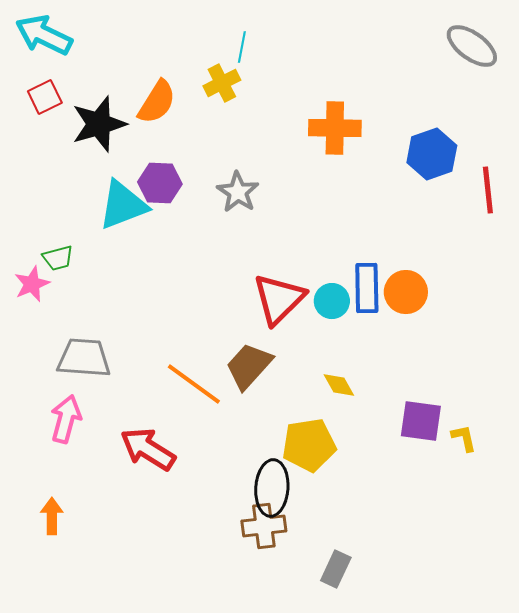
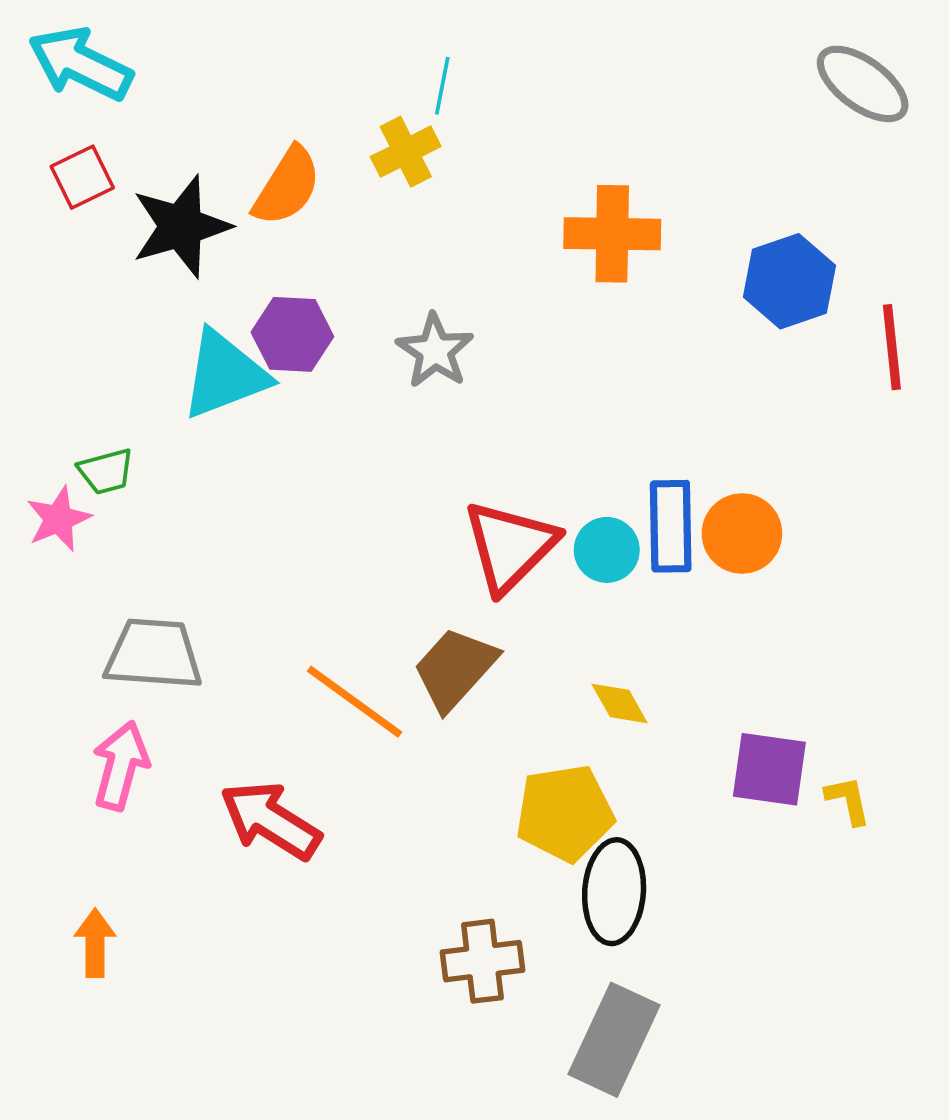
black ellipse: (272, 488) -> (614, 892), moved
gray rectangle: (336, 569) -> (614, 1040), size x1.6

